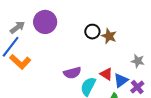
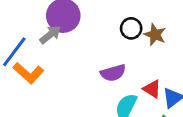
gray arrow: (17, 27) -> (50, 35), moved
purple semicircle: (72, 73) -> (113, 73), moved

